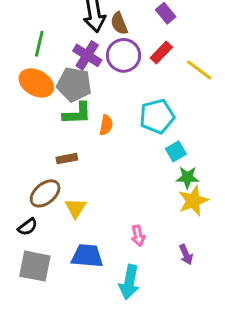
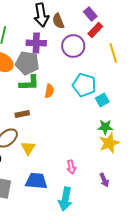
red rectangle: (161, 52) -> (95, 30), moved
purple cross: (87, 55) -> (36, 43), turned -30
purple circle: (124, 55) -> (73, 46), moved
yellow line: (199, 70) -> (113, 53), turned 36
cyan pentagon: (157, 116) -> (84, 85), turned 30
cyan square: (176, 151) -> (102, 100), moved

